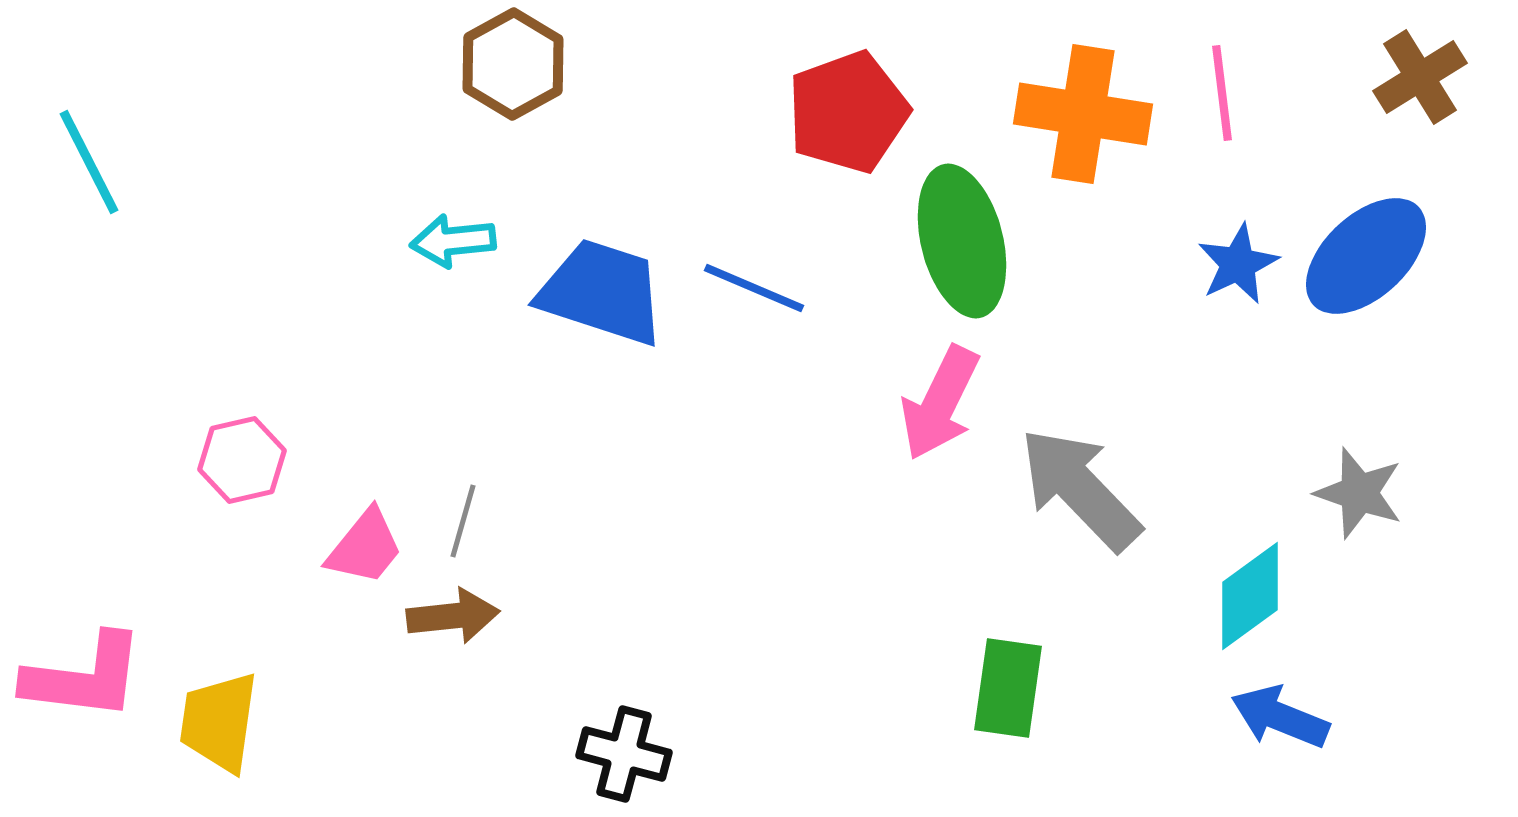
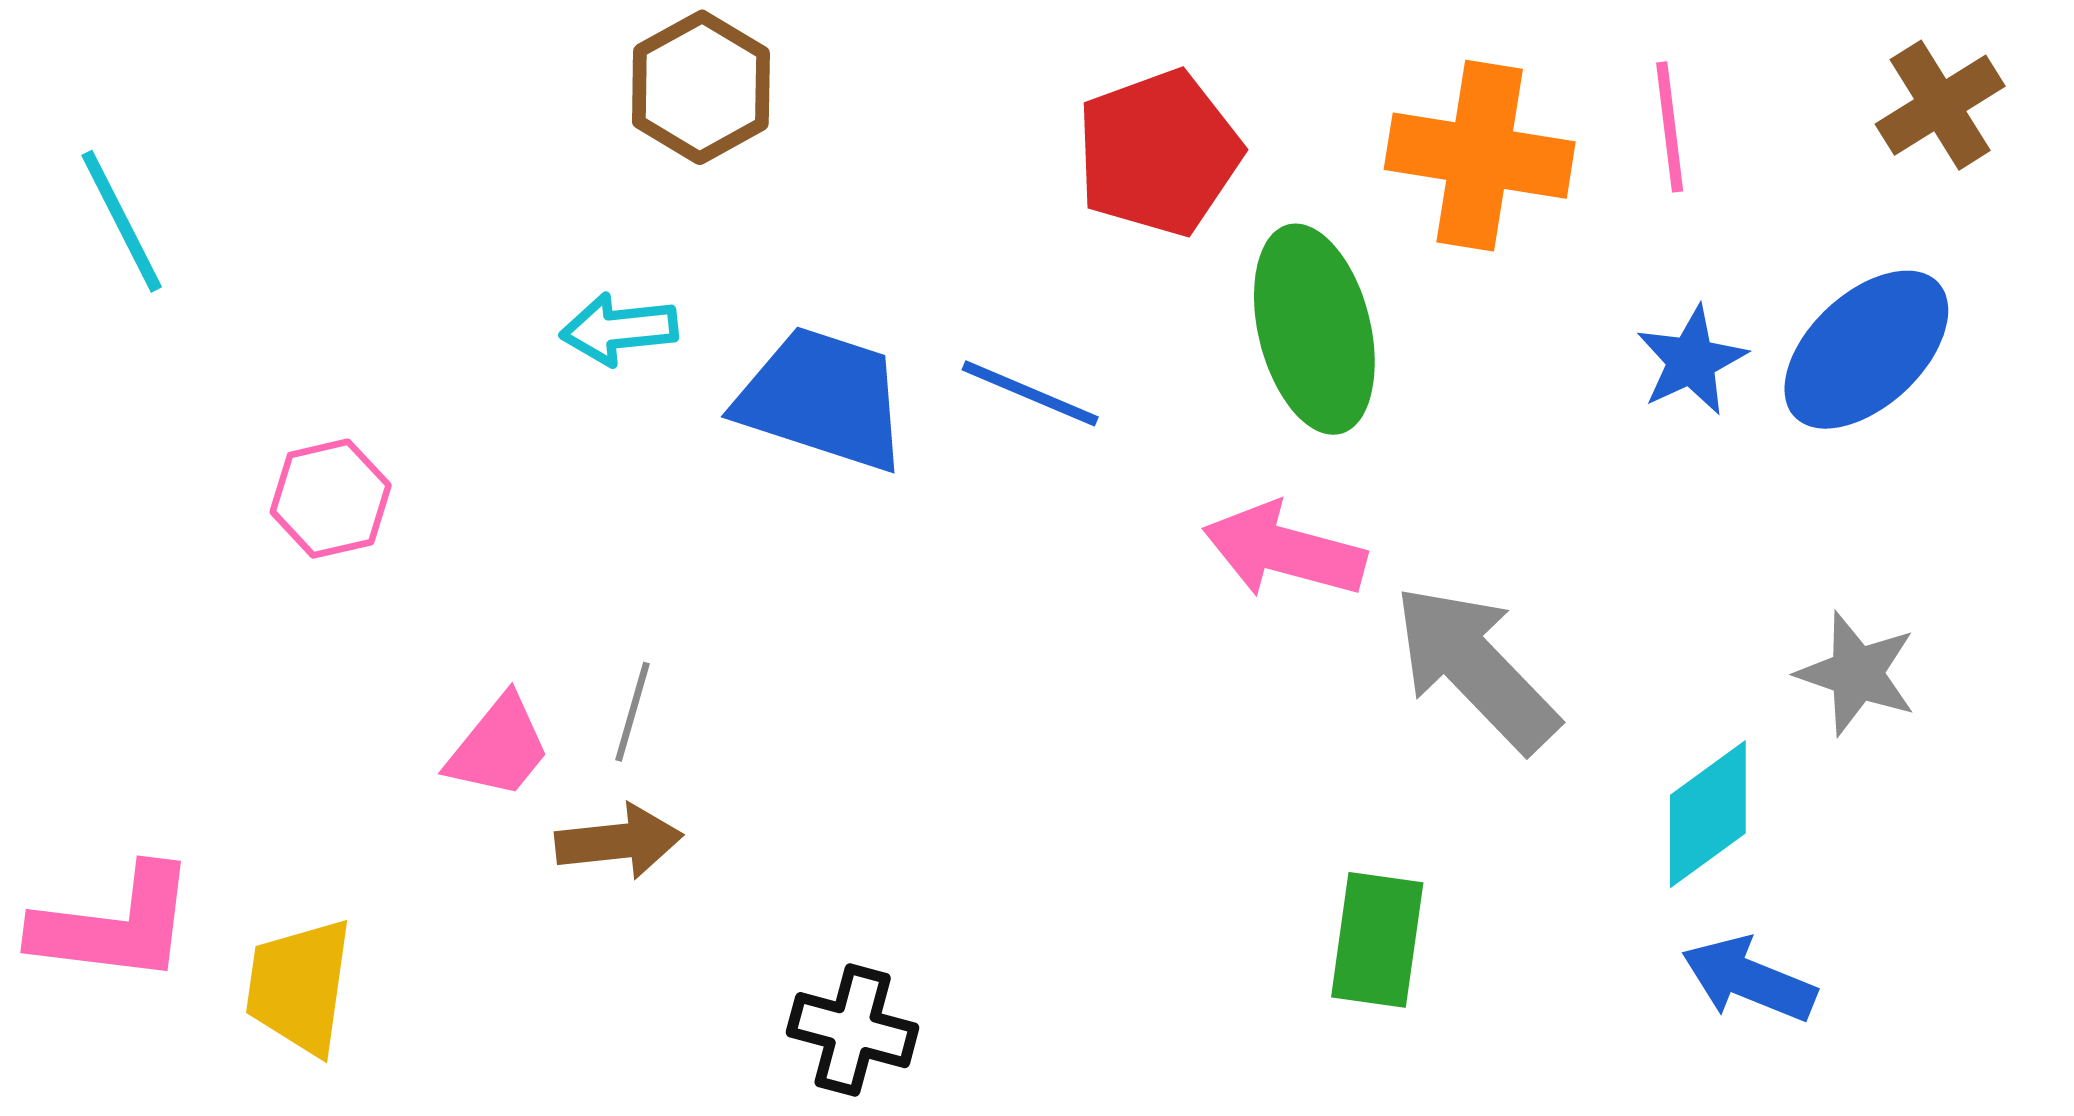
pink arrow: (940, 403) -> (1284, 550), turned 79
pink hexagon: (242, 460) -> (331, 499), moved

